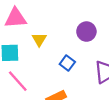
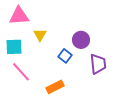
purple circle: (86, 32) -> (81, 40), moved

